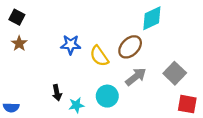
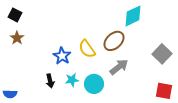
blue star: (71, 45) -> (62, 56), moved, turned 30
gray square: (175, 73) -> (162, 54), moved
cyan star: (76, 105) -> (72, 80), moved

